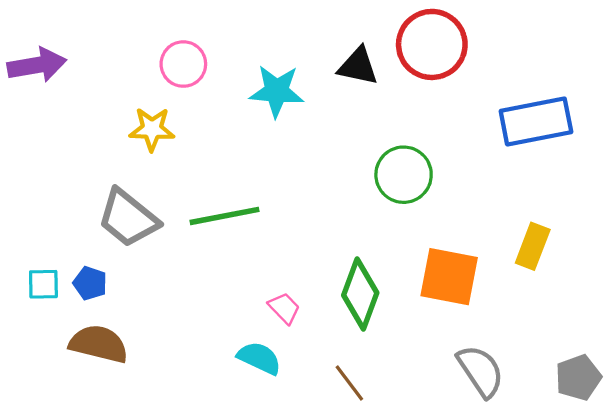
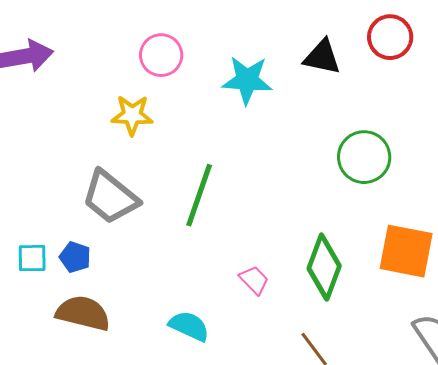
red circle: (432, 44) -> (390, 37), size x0.7
green line: (225, 216) -> (199, 195), turned -60
cyan semicircle: (259, 358) -> (189, 326), moved

